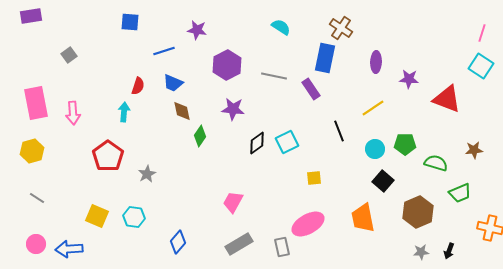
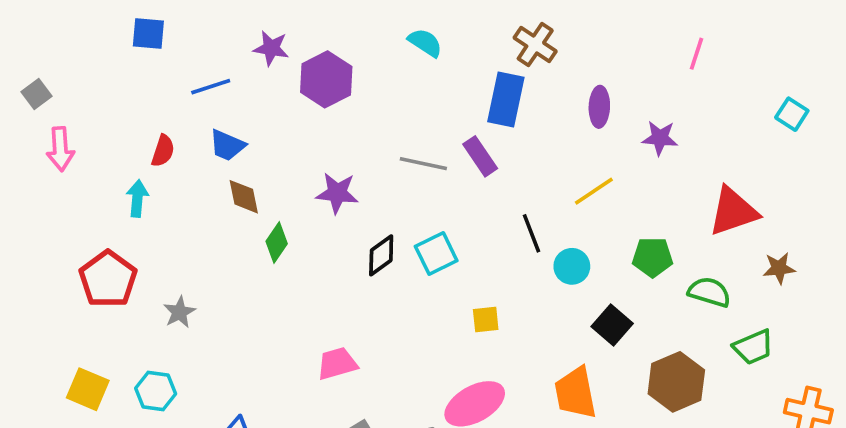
pink line: (482, 33) -> (697, 54), moved
purple hexagon: (227, 65) -> (326, 79), moved
cyan square: (481, 66) -> (792, 114), size x0.7
gray line: (274, 76) -> (423, 164), moved
red triangle: (447, 99) -> (733, 211), moved, turned -40
pink arrow: (73, 113) -> (60, 149), moved
cyan circle: (375, 149) -> (572, 266), moved
pink trapezoid: (233, 202) -> (337, 363), turned 45

